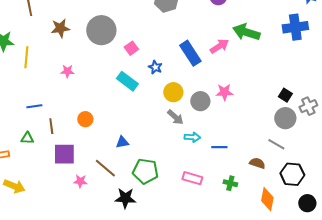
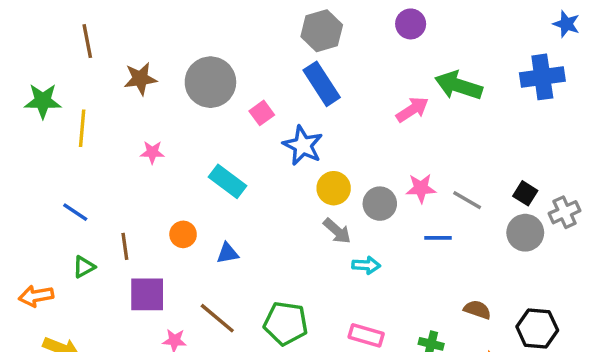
blue rectangle: (190, 53) -> (322, 84), moved
blue star: (155, 67) -> (303, 145), size x1.6
cyan rectangle: (127, 81) -> (228, 181), moved
blue line: (34, 106) -> (75, 212), moved, turned 42
green triangle: (27, 138) -> (84, 267), turned -32
blue triangle: (122, 142) -> (228, 253), moved
gray line: (276, 144) -> (467, 200), moved
blue line: (219, 147) -> (438, 238), moved

